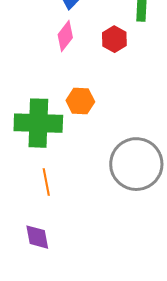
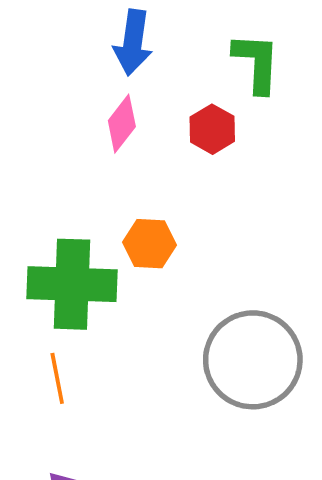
orange line: (46, 182) -> (57, 378), moved

